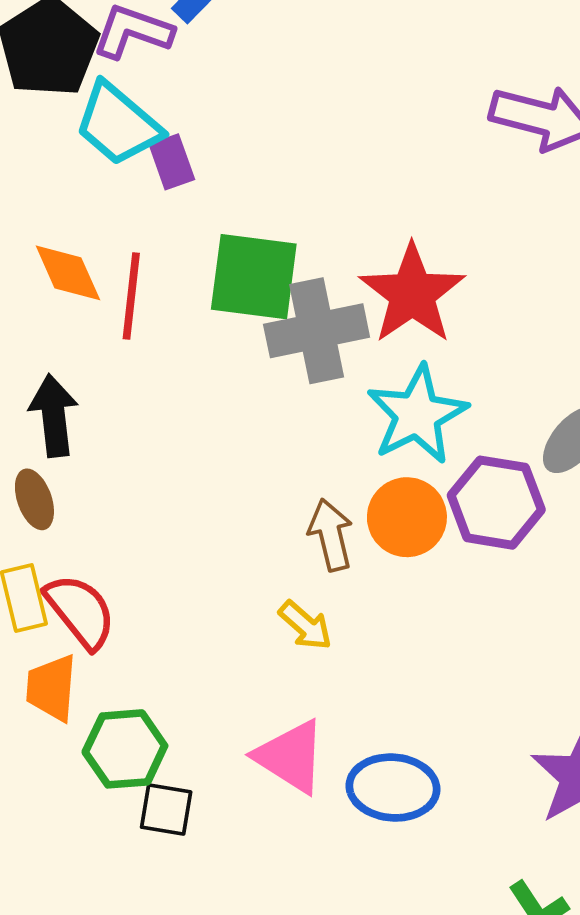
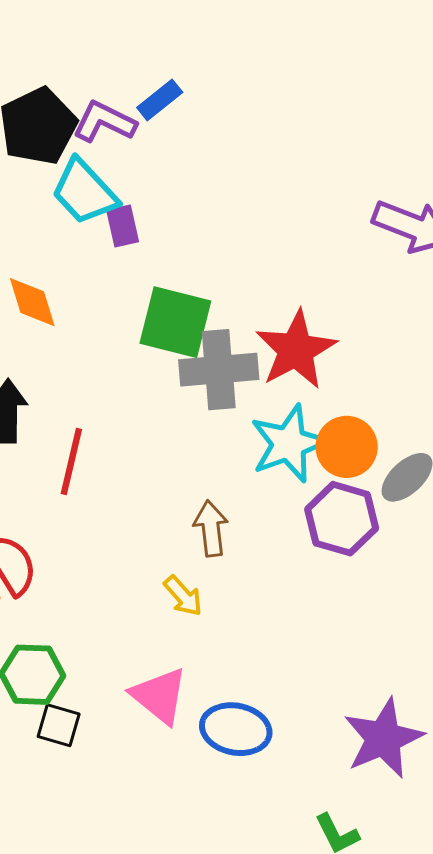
red line: (131, 296) -> (71, 462), moved
orange circle: (407, 517) -> (347, 447), moved

